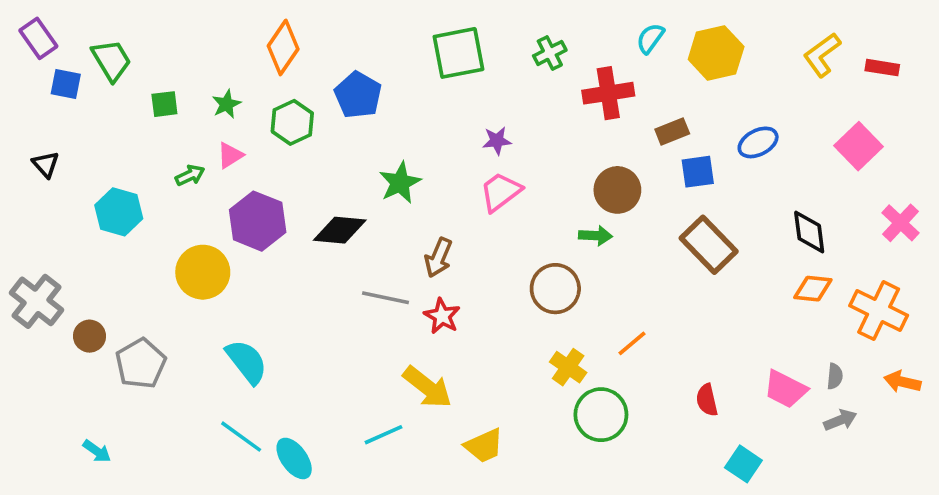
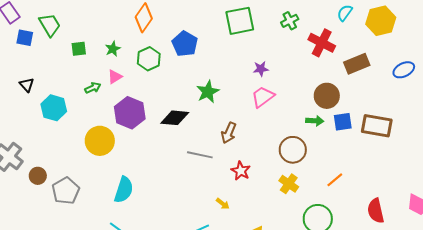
red cross: (608, 93) -> (322, 43), turned 36
brown rectangle: (672, 132) -> (357, 64), size x1.4
black triangle: (46, 164) -> (27, 85), moved
blue square: (698, 172) -> (343, 122), moved
brown rectangle: (709, 245) -> (377, 126), turned -36
red star: (442, 316) -> (241, 171), moved
cyan semicircle: (247, 362) -> (124, 190), turned 56
yellow cross: (568, 367) -> (289, 184), moved
yellow arrow: (427, 387) -> (223, 204), size x0.5
red semicircle: (707, 400) -> (376, 211), size x1.4

